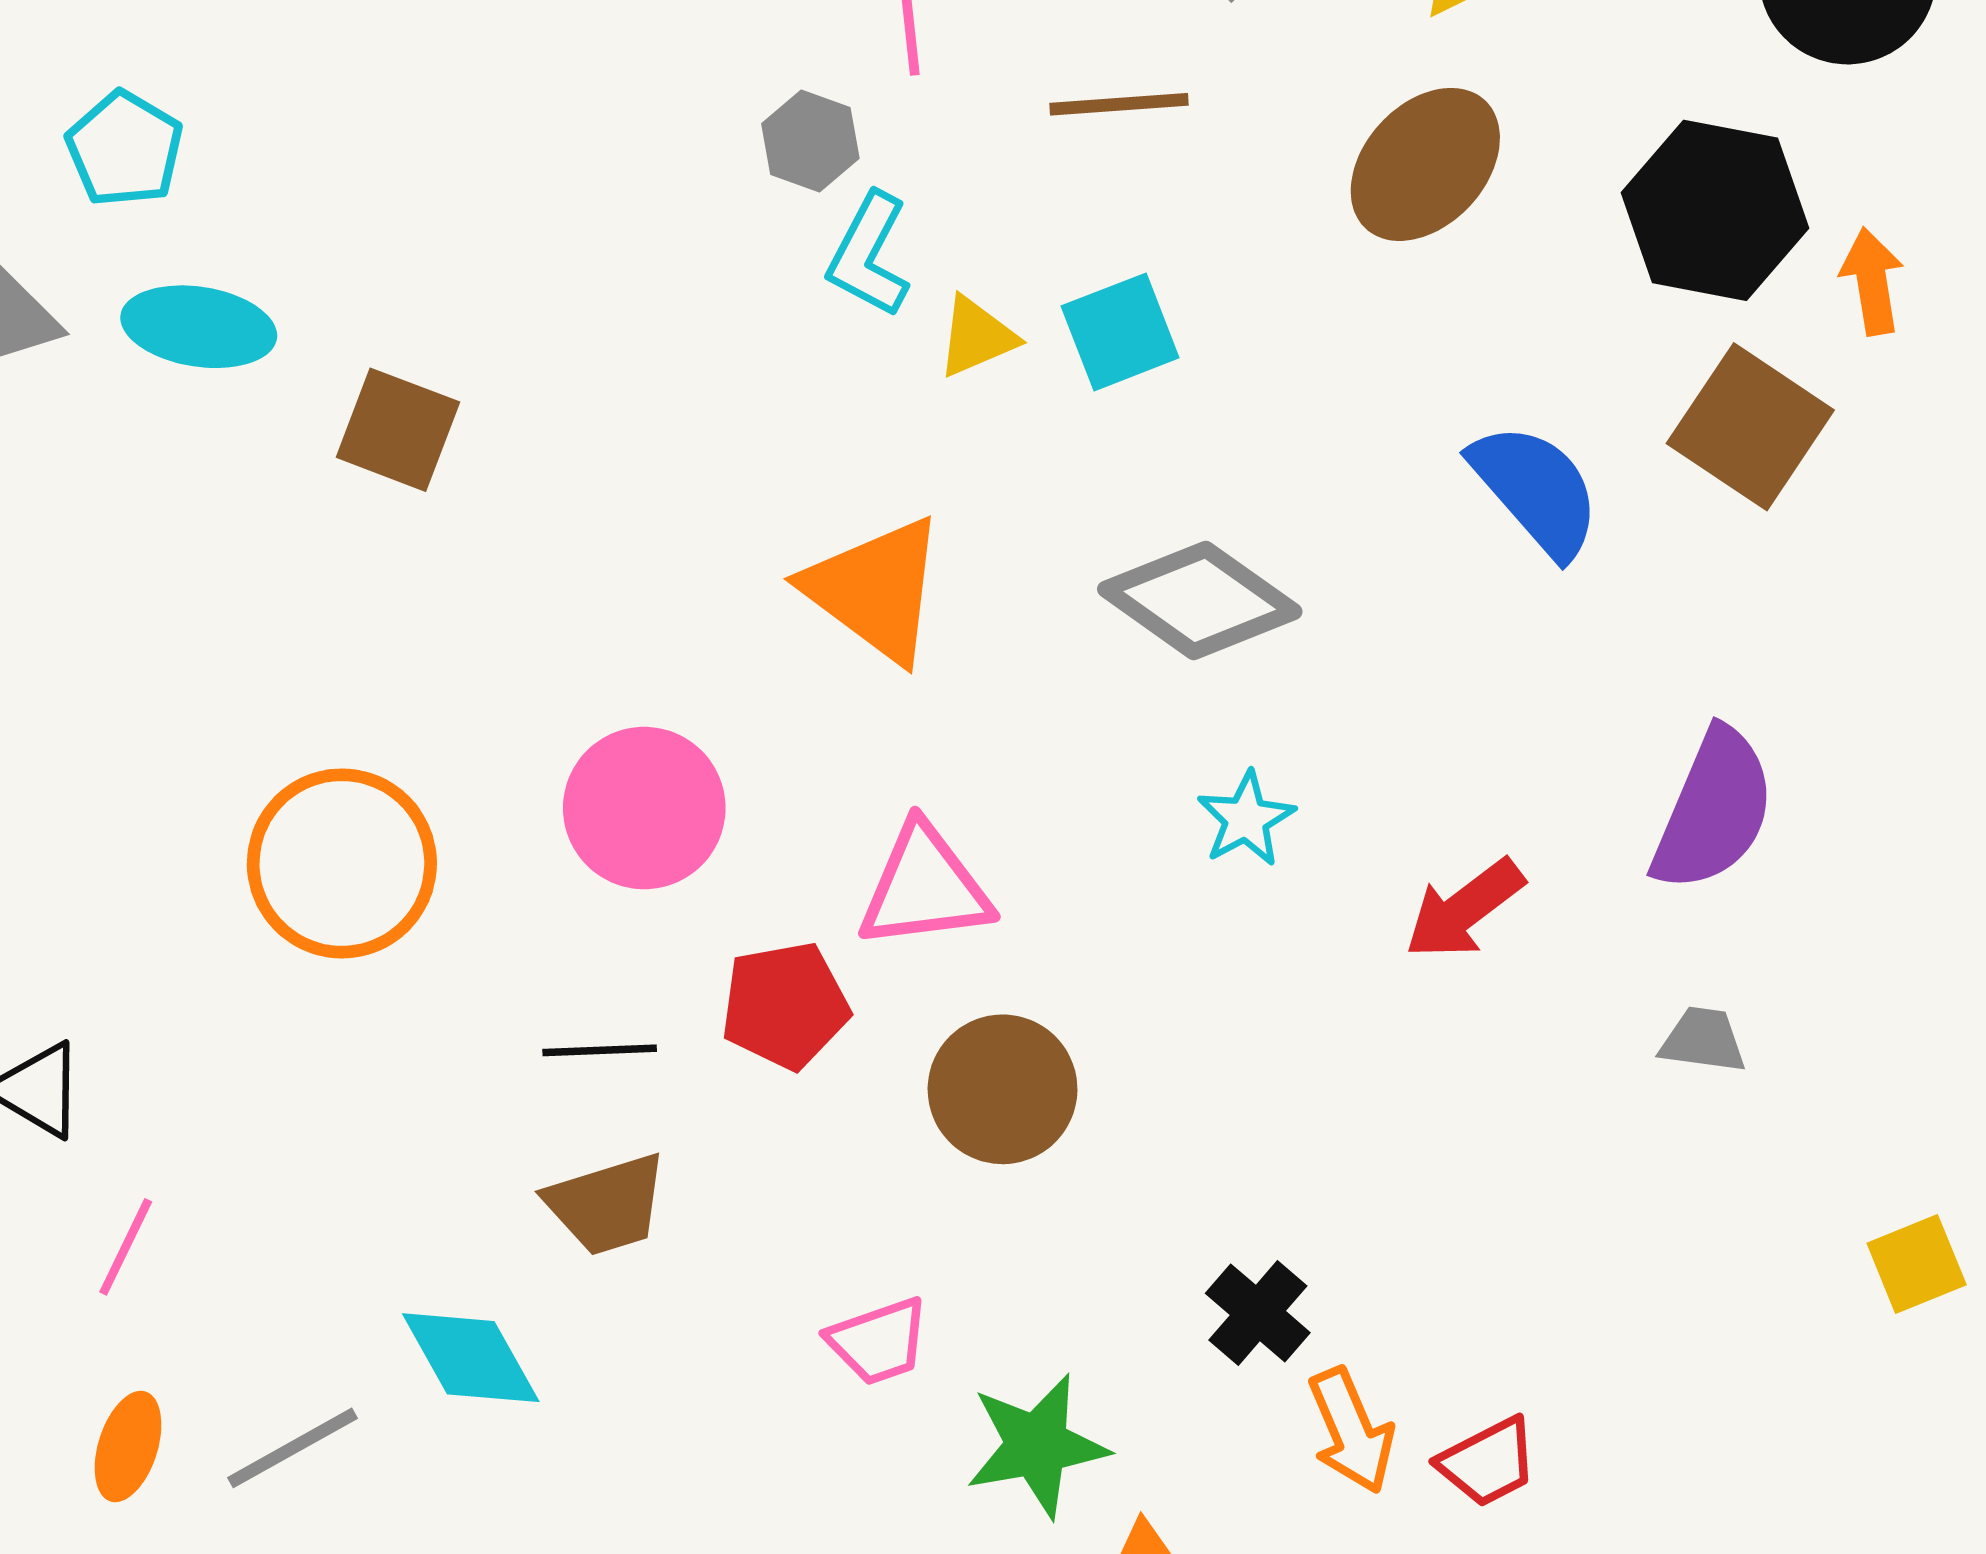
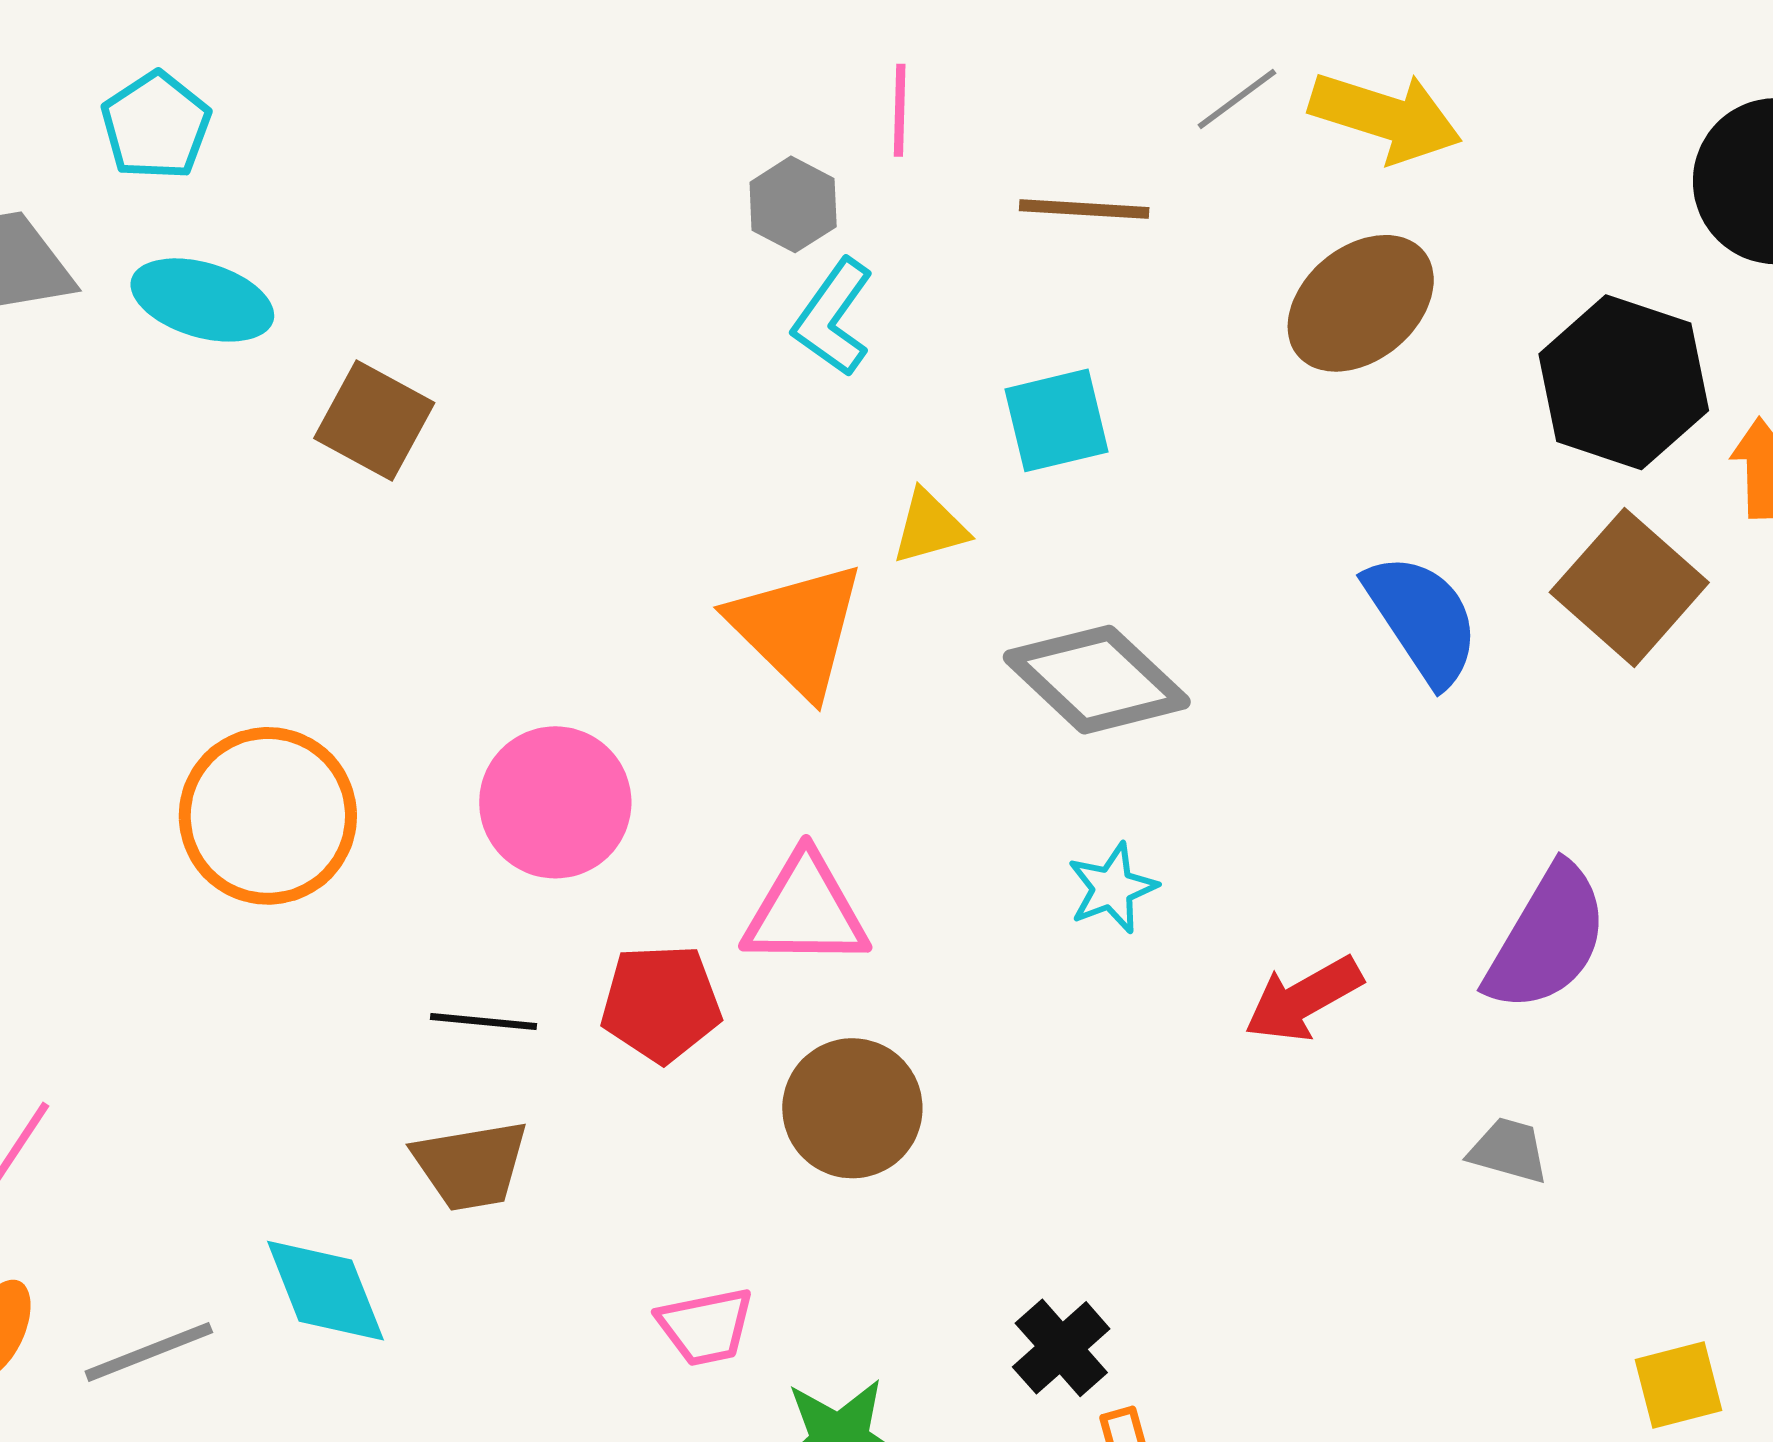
yellow triangle: (977, 337) -> (930, 527), moved

